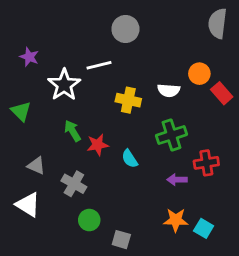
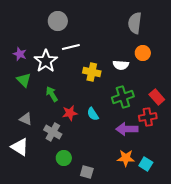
gray semicircle: (218, 23) -> (135, 23), moved
gray circle: (125, 29) -> (58, 21), moved
purple star: (29, 57) -> (20, 54), moved
red rectangle: (222, 93) -> (157, 97), moved
green triangle: (21, 111) -> (24, 80), moved
red star: (98, 145) -> (70, 113), moved
purple arrow: (177, 180) -> (127, 129), size x1.5

